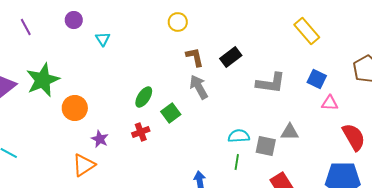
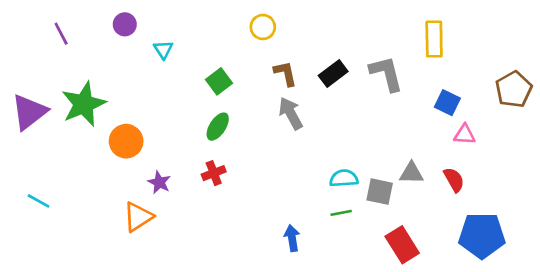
yellow rectangle: (307, 31) -> (434, 39), turned 40
gray L-shape: (271, 83) -> (386, 73), moved, turned -112
green square: (171, 113) -> (219, 81), moved
red semicircle: (354, 137) -> (454, 180), moved, size x0.7
green line: (237, 162) -> (341, 213), turned 70

